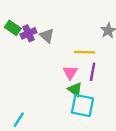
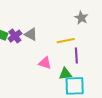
pink triangle: (70, 72) -> (45, 63), moved, turned -32
green triangle: (75, 89) -> (65, 74), turned -32

